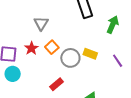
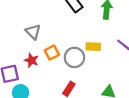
orange square: (52, 47) -> (52, 53), turned 32

